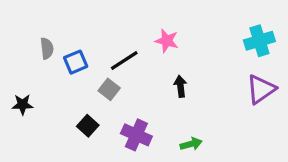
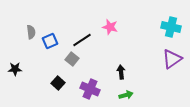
cyan cross: (259, 41) -> (171, 27), turned 30
black arrow: (180, 86) -> (121, 72), moved

